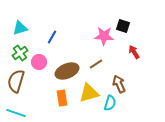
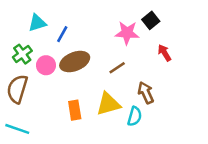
black square: (123, 26) -> (151, 20), turned 32
cyan triangle: (20, 28) -> (37, 23), moved
brown ellipse: (67, 71) -> (75, 62), moved

